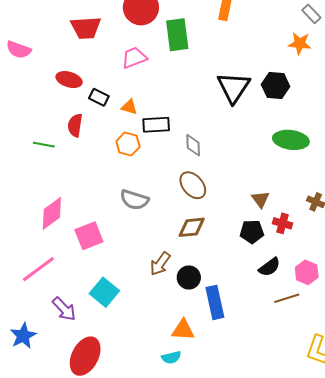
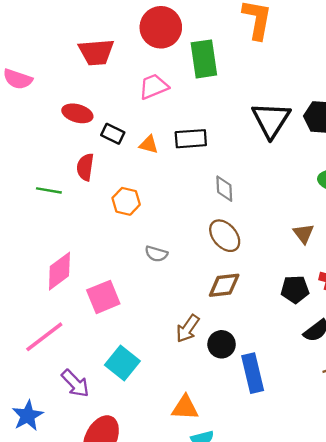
black rectangle: (156, 125) -> (191, 139), moved
orange hexagon: (128, 144) -> (126, 201), moved
brown triangle: (260, 199) -> (304, 234), moved
gray semicircle: (134, 200) -> (156, 254), size x0.7
orange triangle: (183, 330) -> (185, 408), moved

